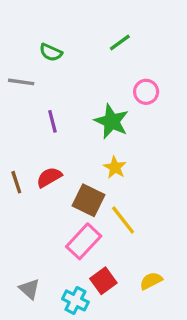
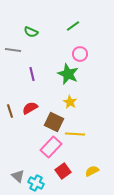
pink circle: (146, 92) -> (80, 54), moved
yellow line: (123, 220) -> (75, 134), turned -48
cyan cross: (75, 300) -> (36, 183), moved

